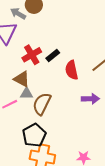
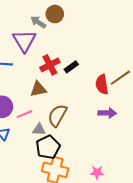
red semicircle: (72, 70) -> (102, 84), moved
brown triangle: (22, 79) -> (38, 89), turned -42
gray triangle: (27, 94) -> (39, 129), moved

